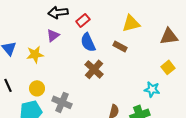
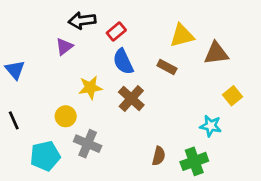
purple triangle: (53, 35) -> (64, 47), moved
brown triangle: (169, 36) -> (216, 53), moved
yellow star: (35, 54) -> (90, 88), moved
yellow circle: (37, 88) -> (66, 116), moved

